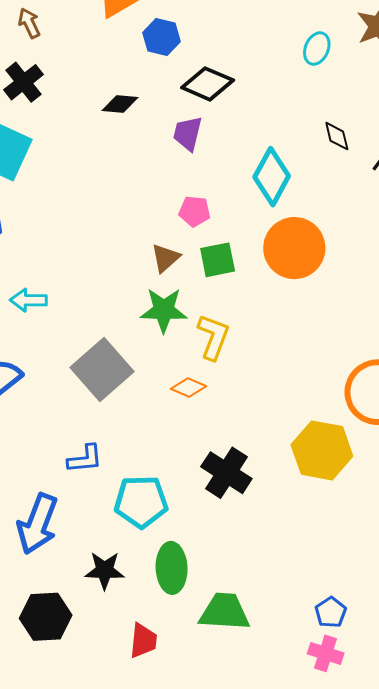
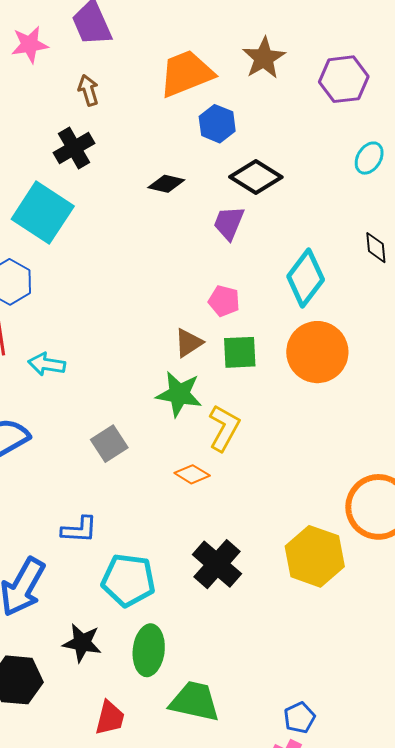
gray square: (102, 369) -> (109, 444), size x0.6

